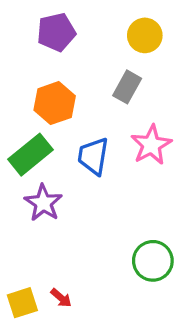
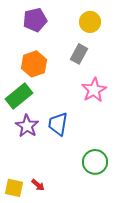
blue trapezoid: (93, 156) -> (58, 124), moved
yellow square: (22, 303) -> (14, 188), turned 30

